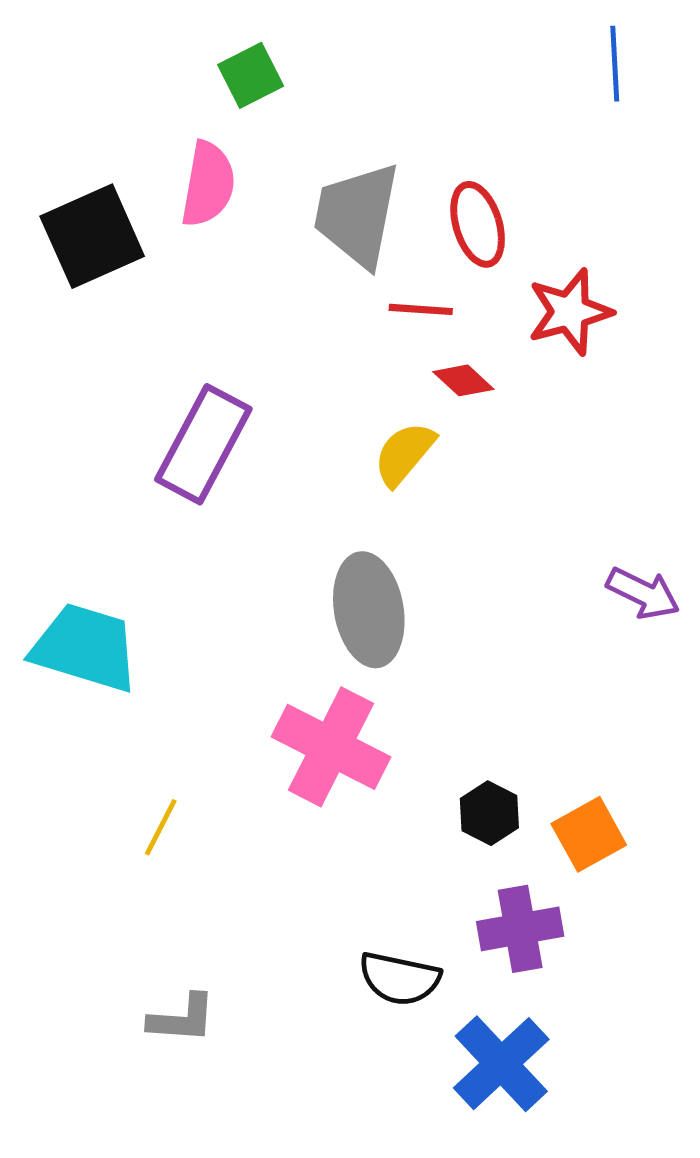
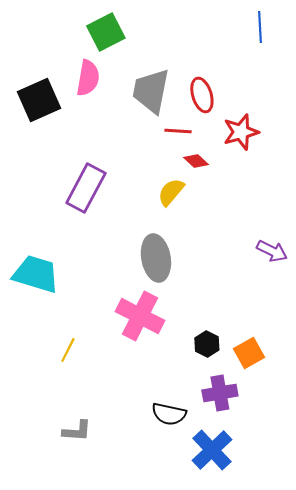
green square: (251, 75) -> (106, 32), size x1.4

